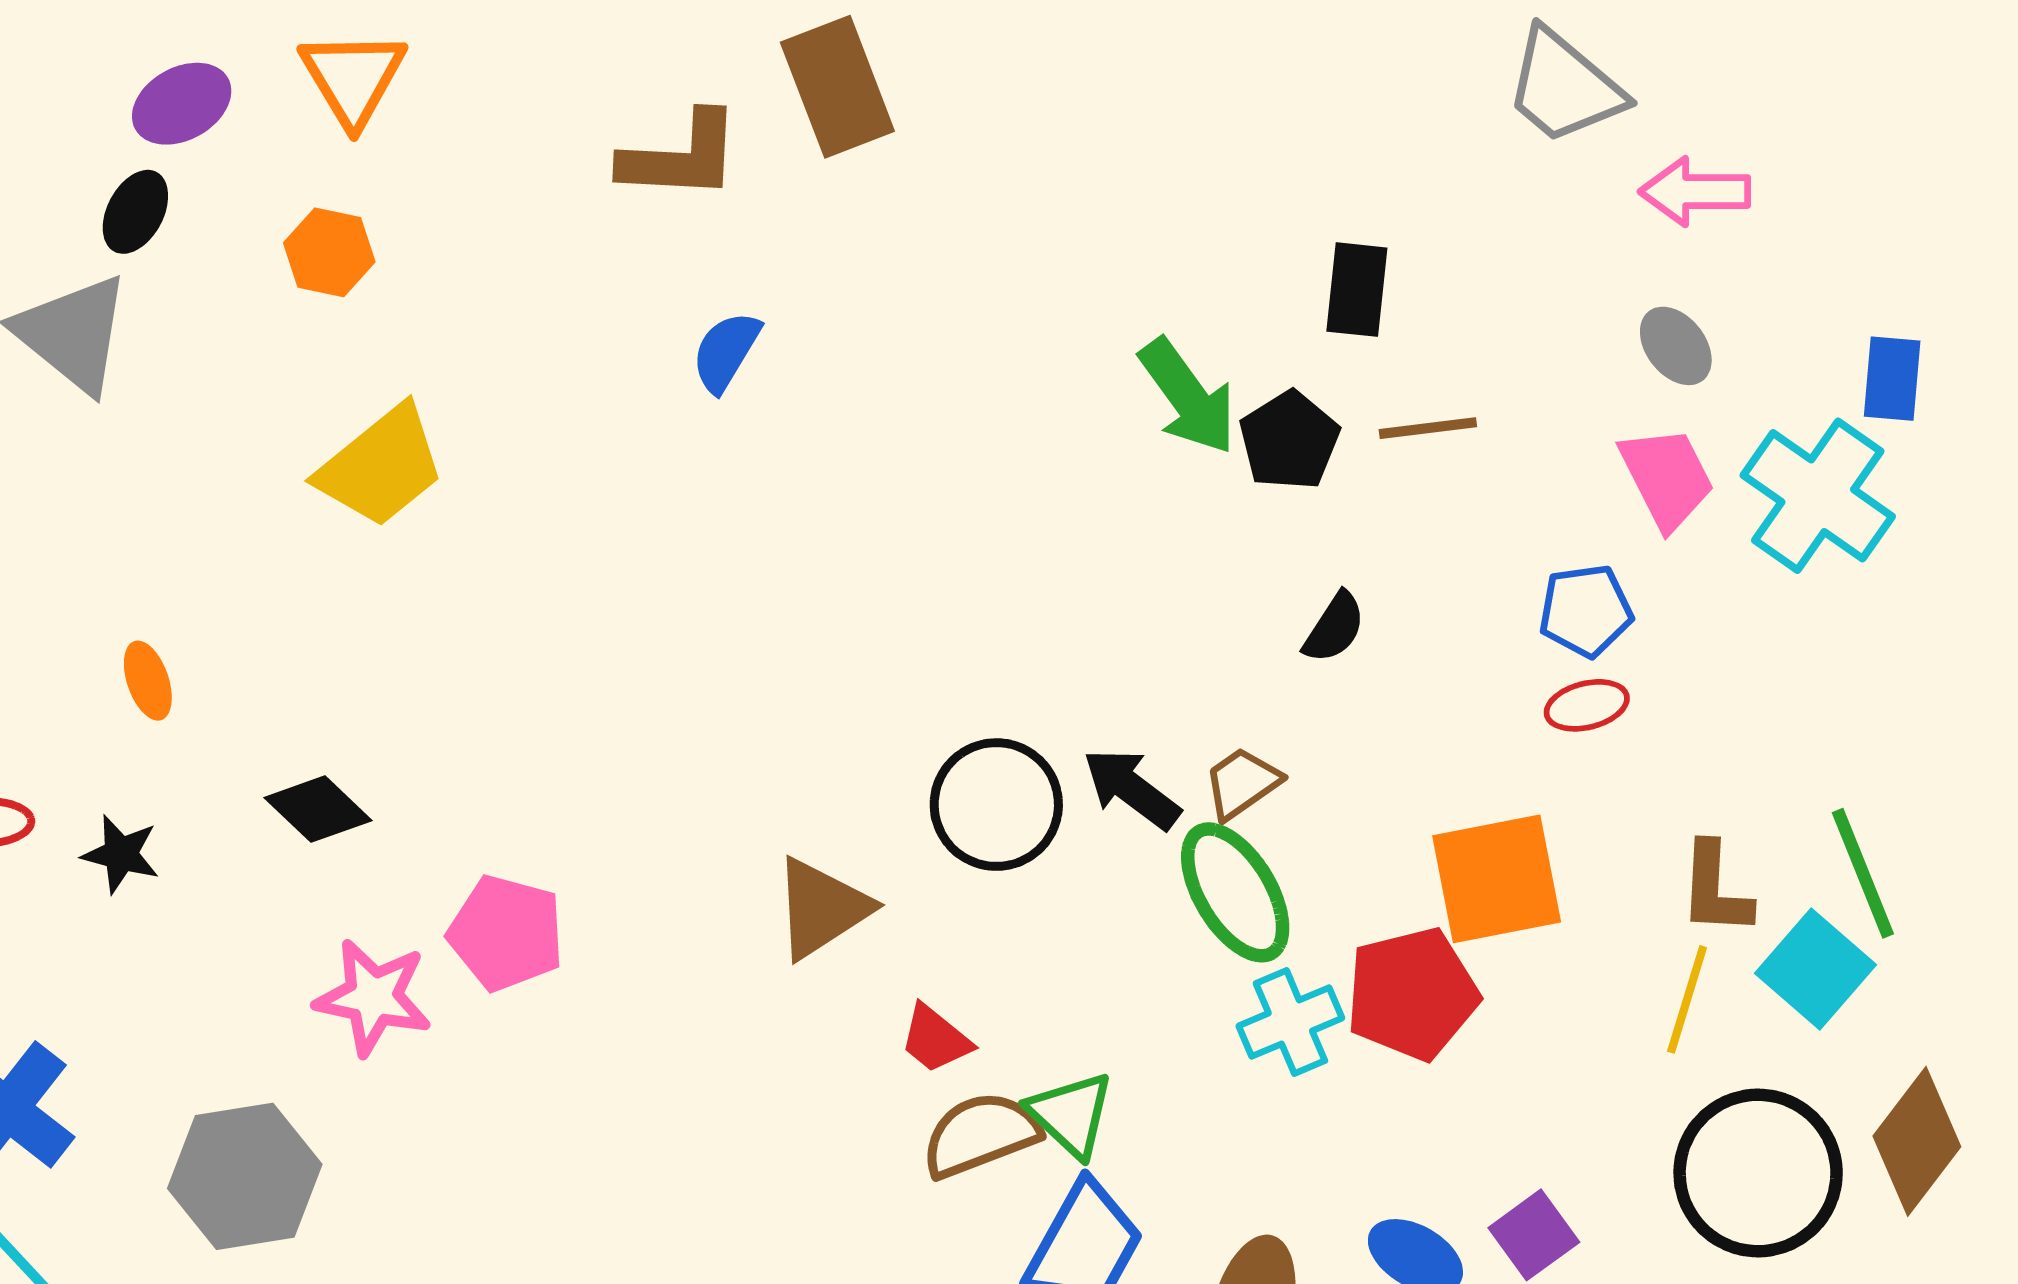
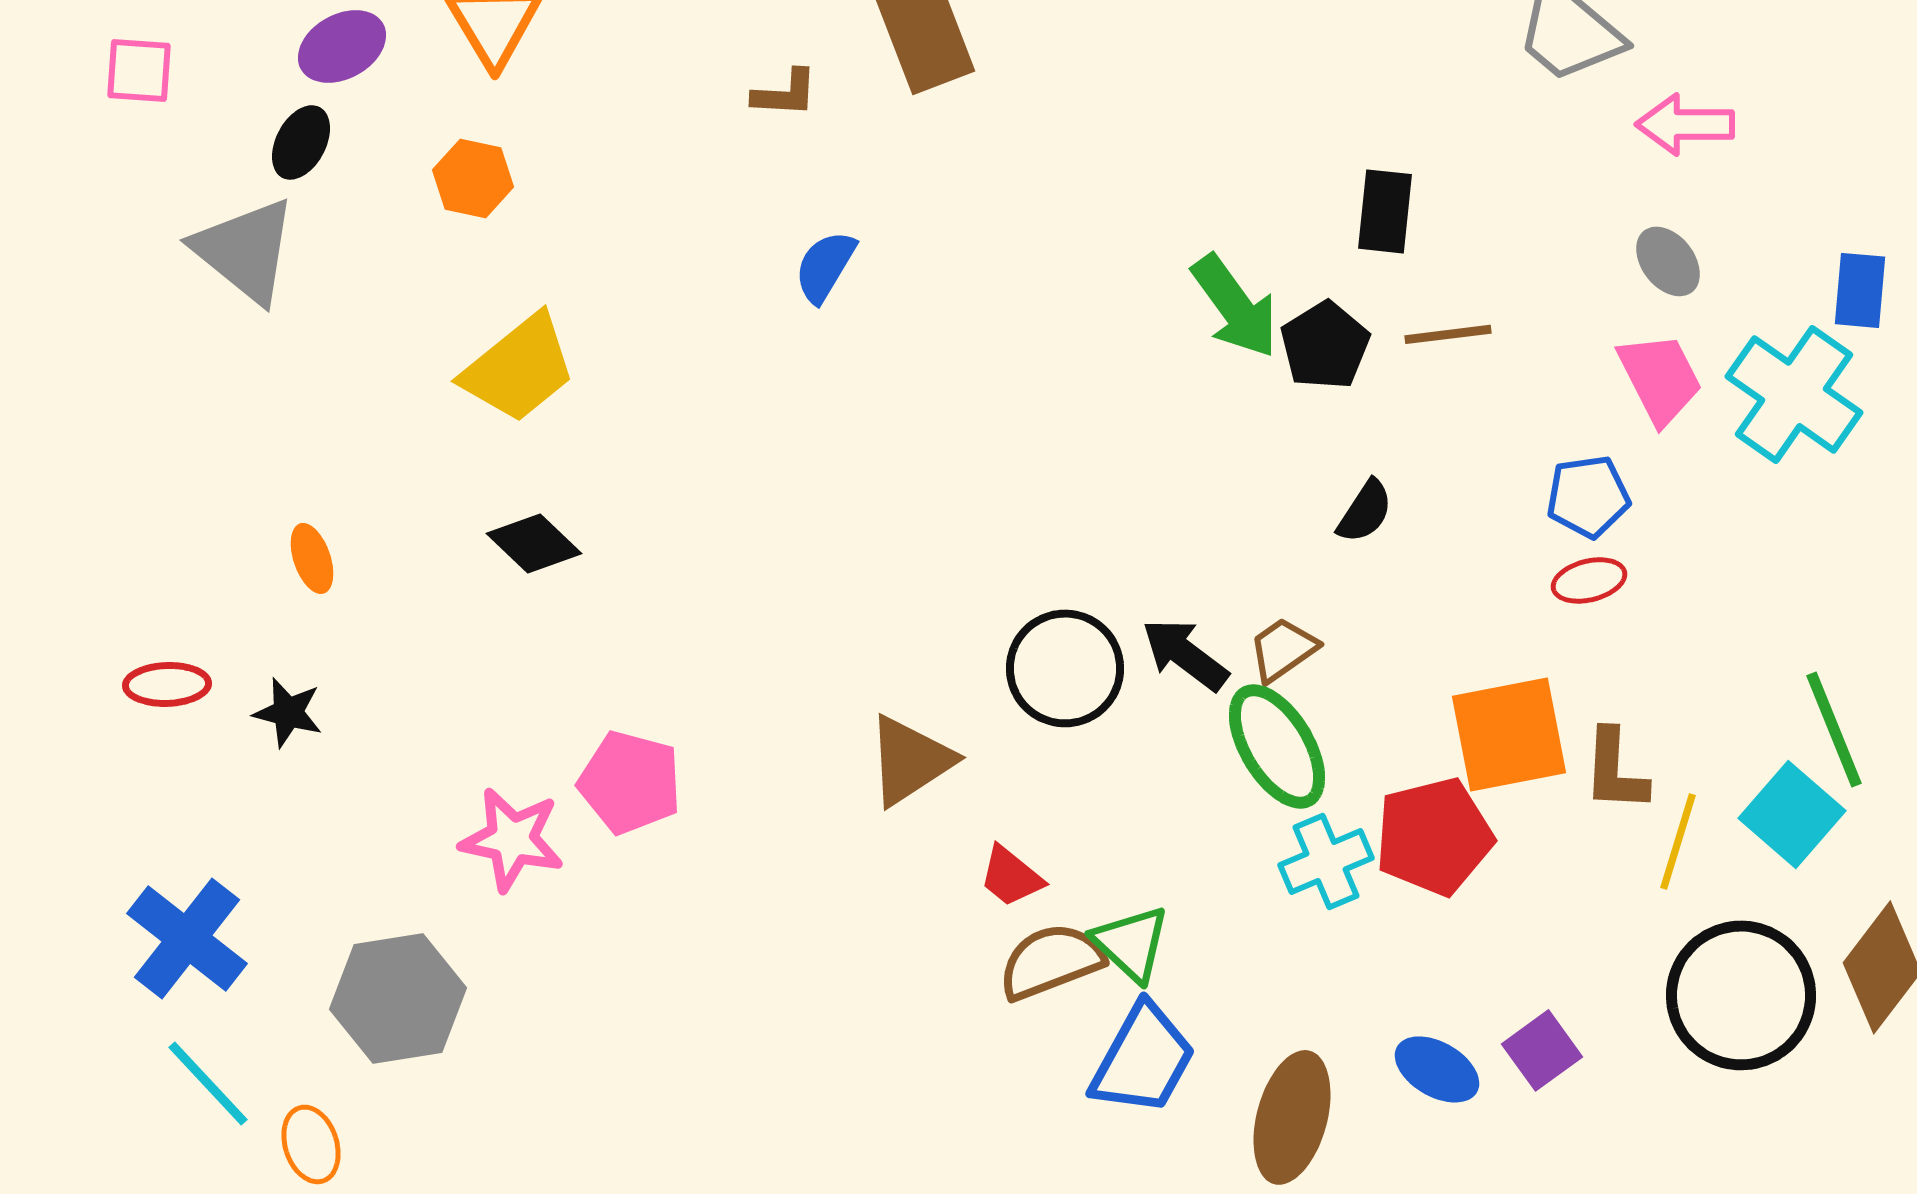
brown L-shape: (681, 157) -> (785, 93), size x0.6
black diamond: (318, 809) -> (534, 543), moved
brown L-shape: (1715, 889) -> (1615, 770), moved

